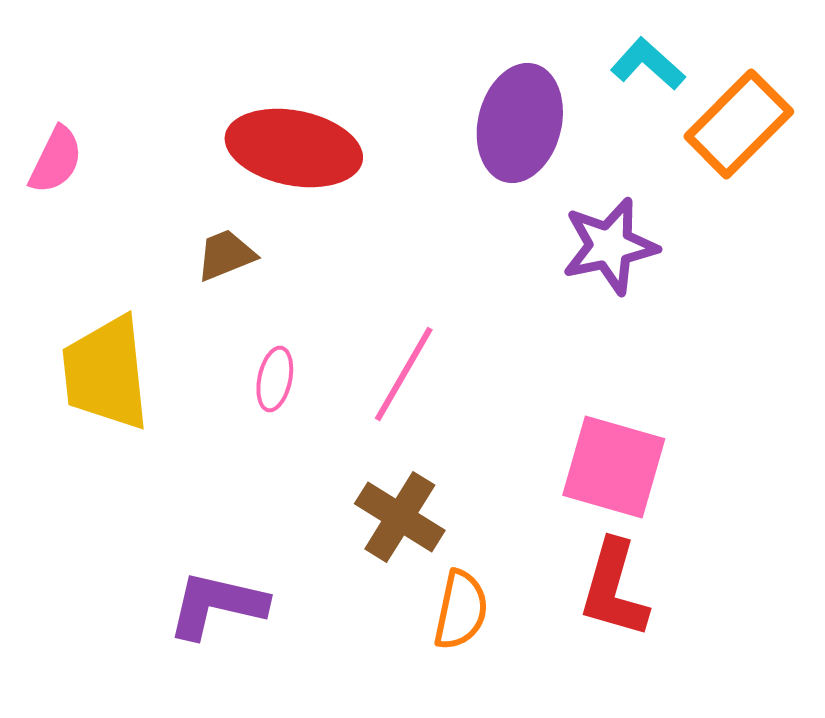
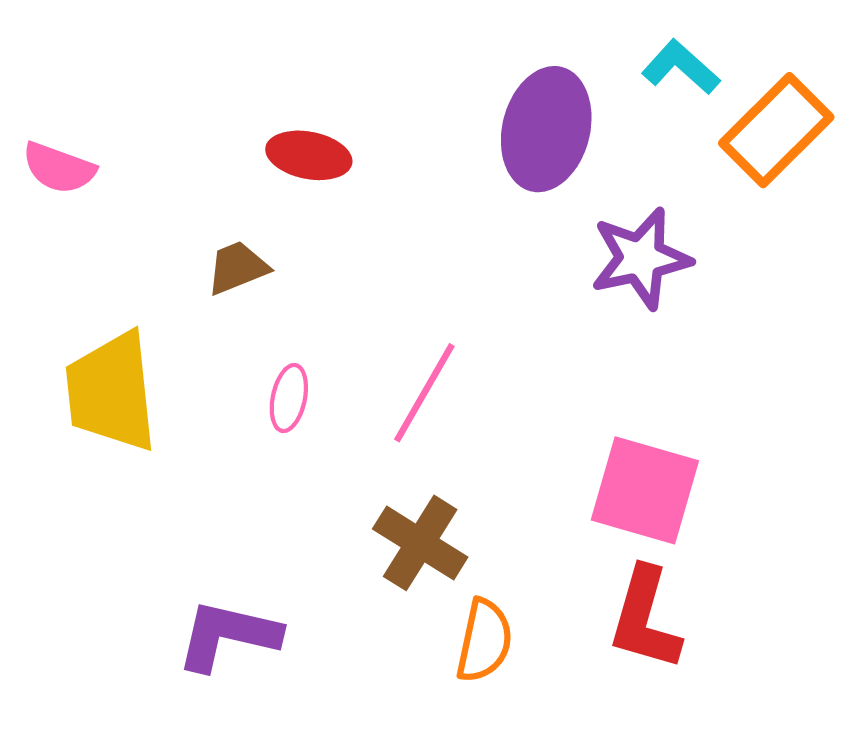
red ellipse: (294, 148) -> (309, 155), size x0.6
pink semicircle: (56, 160) -> (59, 168), turned 84

